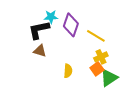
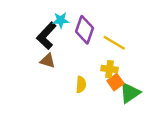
black L-shape: (39, 30) -> (46, 36), turned -35
yellow cross: (101, 57) -> (110, 69), moved, turned 32

